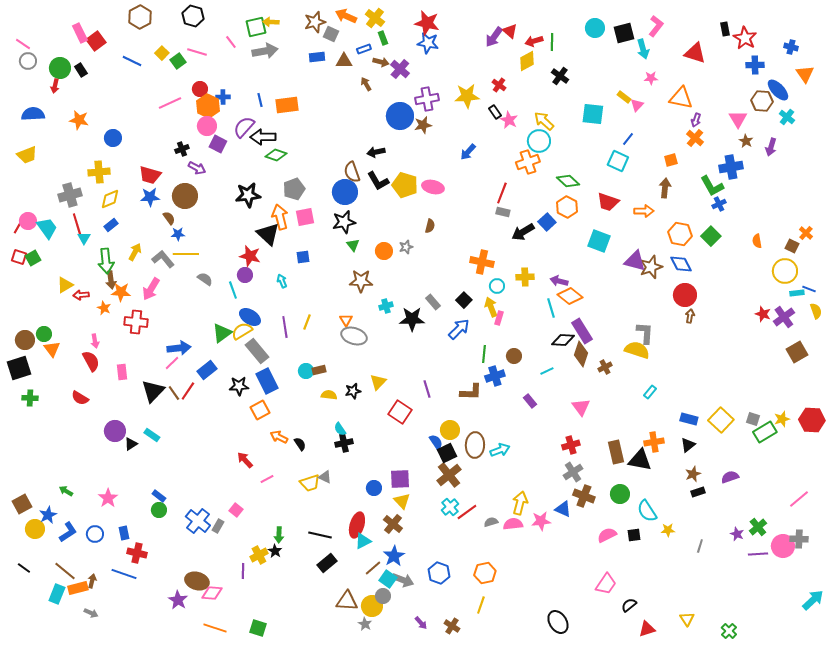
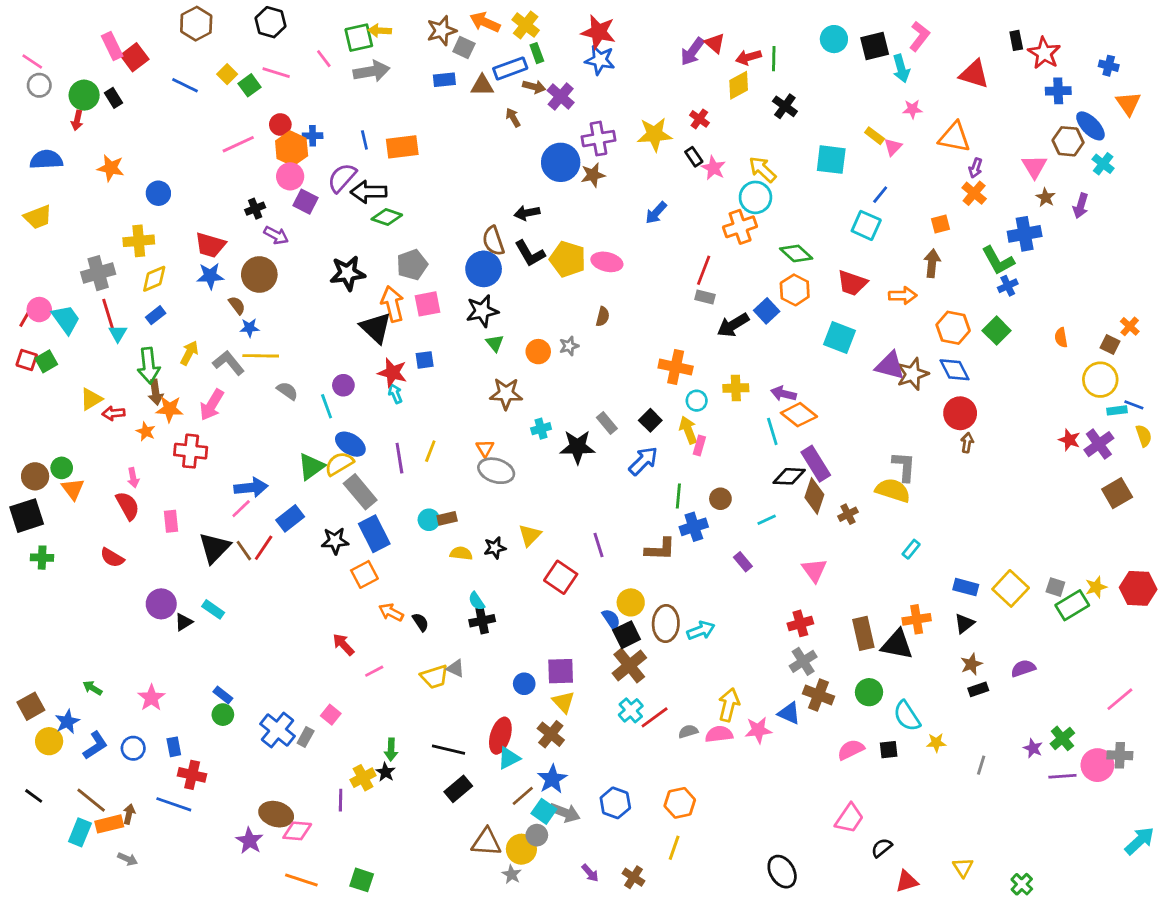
blue rectangle: (364, 49) -> (510, 68), size x1.6
red star: (250, 256) -> (392, 373), moved

